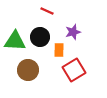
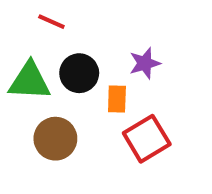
red line: (47, 11) -> (51, 22), moved

